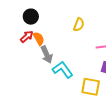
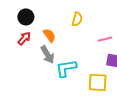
orange semicircle: (39, 39) -> (49, 35), moved
cyan L-shape: (63, 70) -> (66, 68), turned -55

